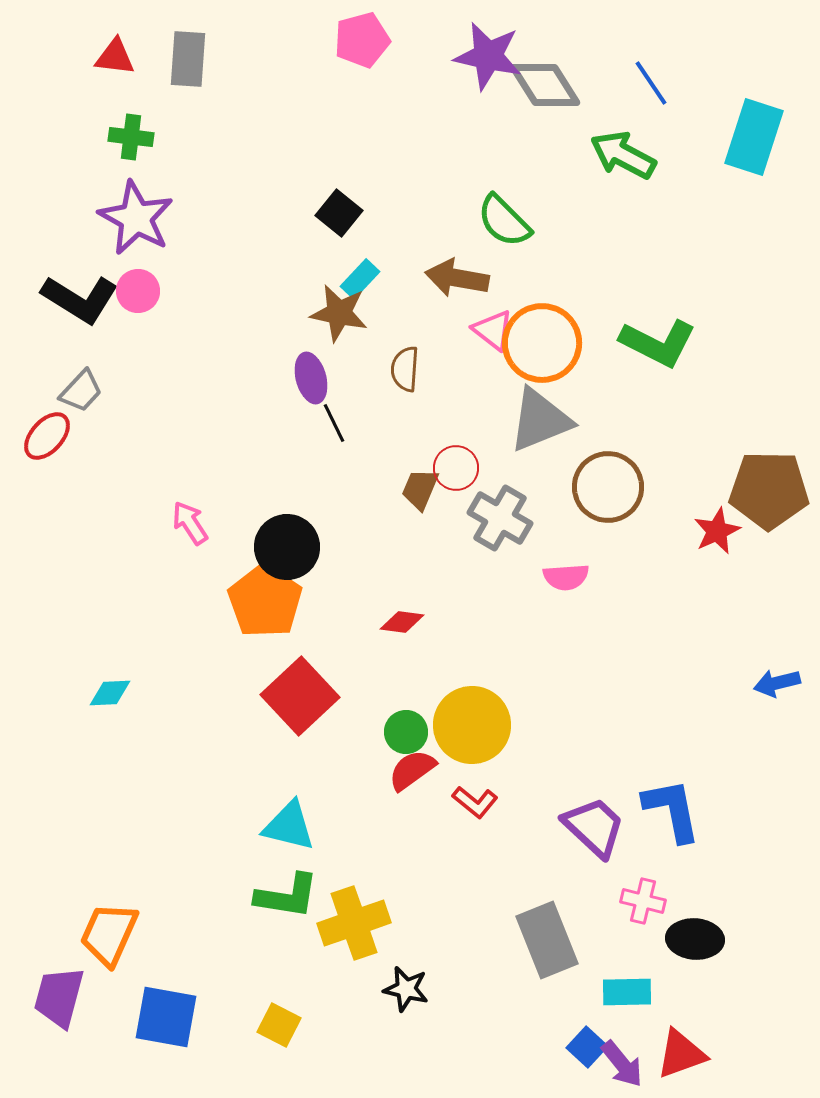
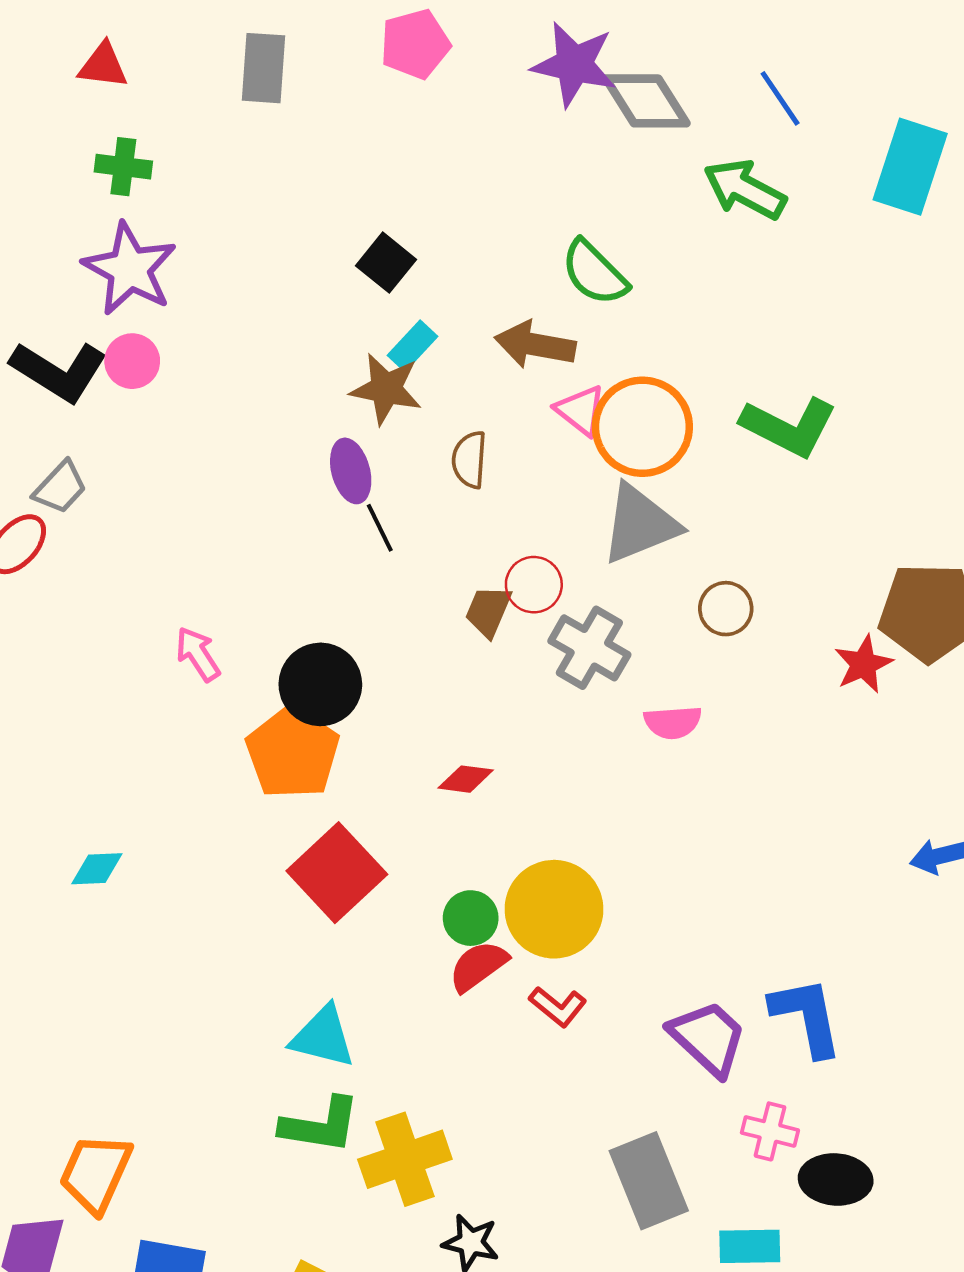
gray rectangle: (188, 59) -> (264, 68), moved
brown circle: (608, 487) -> (726, 609), size x0.6

